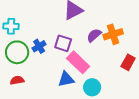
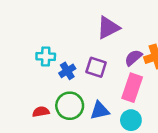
cyan cross: (11, 26) -> (46, 56), moved
green circle: (17, 52) -> (70, 106), moved
pink rectangle: (78, 62) -> (132, 88), moved, turned 65

